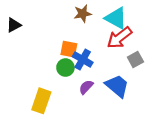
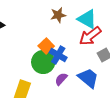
orange square: (69, 49) -> (46, 46), turned 35
green circle: (65, 68) -> (43, 62), size x1.5

